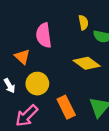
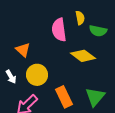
pink semicircle: (44, 35) -> (59, 30), moved

